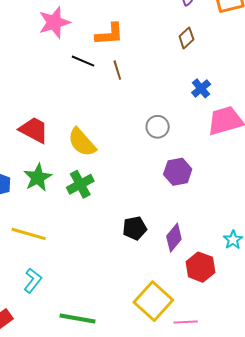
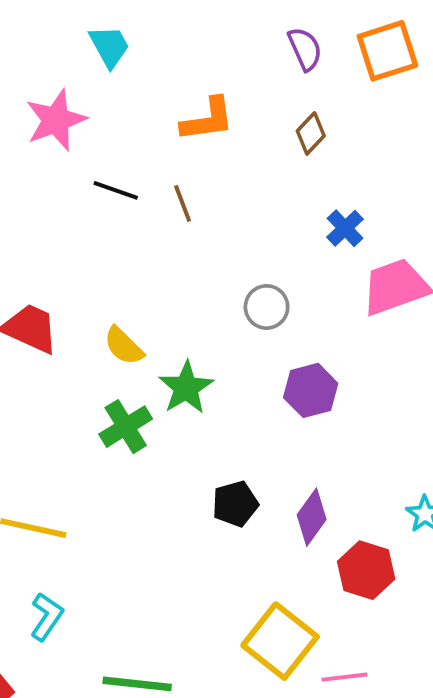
orange L-shape: (109, 34) -> (207, 120), moved
yellow semicircle: (82, 142) -> (124, 346), size x0.7
green star: (38, 178) -> (186, 388), moved

